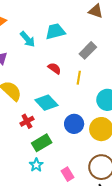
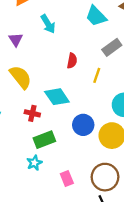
cyan trapezoid: (55, 31) -> (96, 16), moved, turned -130
red semicircle: (54, 68) -> (72, 61), turned 56
red cross: (27, 121) -> (32, 113), turned 32

